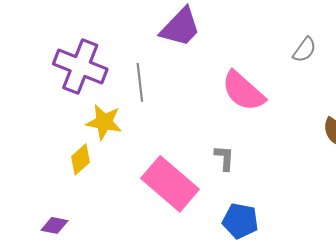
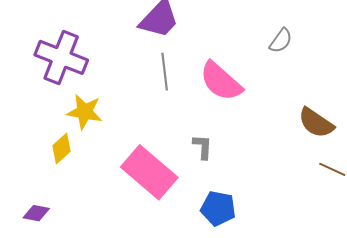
gray line: (140, 82) -> (165, 72), moved

